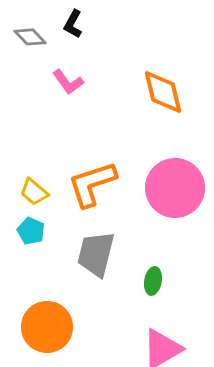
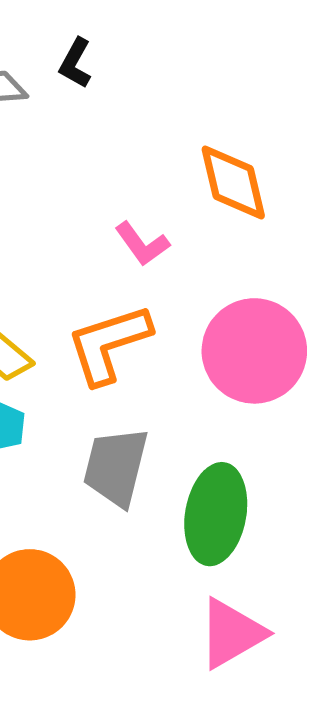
pink L-shape: (68, 82) -> (142, 244), moved
green ellipse: (153, 281) -> (216, 514), size x2.0

